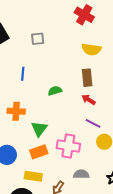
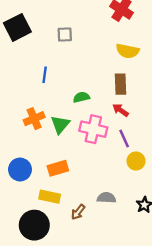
orange cross: (16, 111) -> (34, 119), turned -30
purple line: (93, 123) -> (124, 139), turned 35
green triangle: (39, 129) -> (60, 124), moved
pink cross: (68, 146) -> (93, 129), moved

